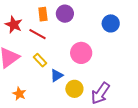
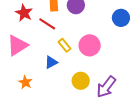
yellow rectangle: (40, 60) -> (65, 45), moved
blue triangle: (57, 75) -> (51, 62), moved

